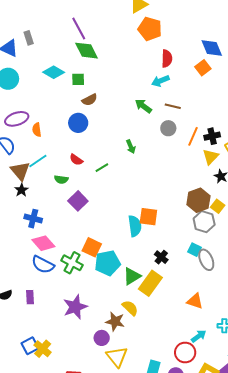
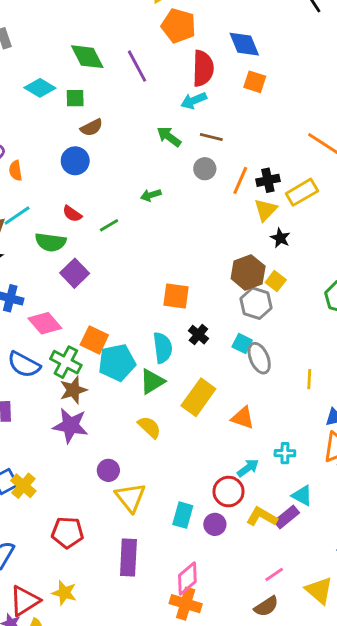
purple line: (79, 29) -> (137, 66), moved
blue diamond: (212, 48) -> (244, 44), moved
red semicircle: (167, 59) -> (203, 68), size x1.4
orange square: (203, 68) -> (255, 82), turned -35
green arrow: (131, 147) -> (151, 195), turned 96
green semicircle: (61, 179) -> (51, 242), size x1.5
cyan semicircle: (135, 226) -> (163, 348), moved
pink diamond: (43, 243) -> (45, 323), moved
black cross: (161, 257) -> (198, 335), moved
yellow rectangle: (150, 283) -> (198, 397), moved
purple star: (75, 307) -> (70, 426), turned 30
brown star: (115, 322) -> (73, 390), moved, turned -30

